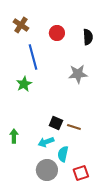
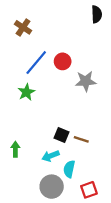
red circle: (57, 33) -> (63, 61), moved
black semicircle: (88, 37) -> (97, 14), moved
blue line: (33, 57) -> (36, 63), turned 55

